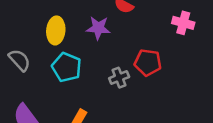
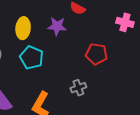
gray cross: (119, 78) -> (78, 88), moved

